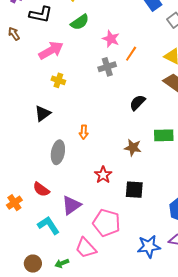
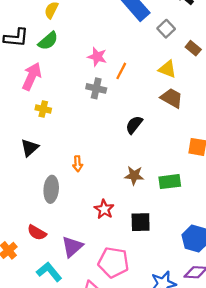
green semicircle: (80, 22) -> (48, 41), moved
pink arrow: (51, 50) -> (32, 76), turned -30
gray cross: (107, 67) -> (96, 88), turned 36
green rectangle: (164, 135) -> (170, 182), moved

